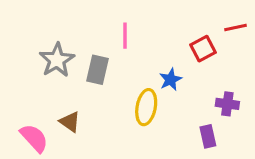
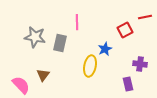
gray star: (57, 60) -> (35, 37), turned -30
brown triangle: (70, 122) -> (43, 75), turned 32

